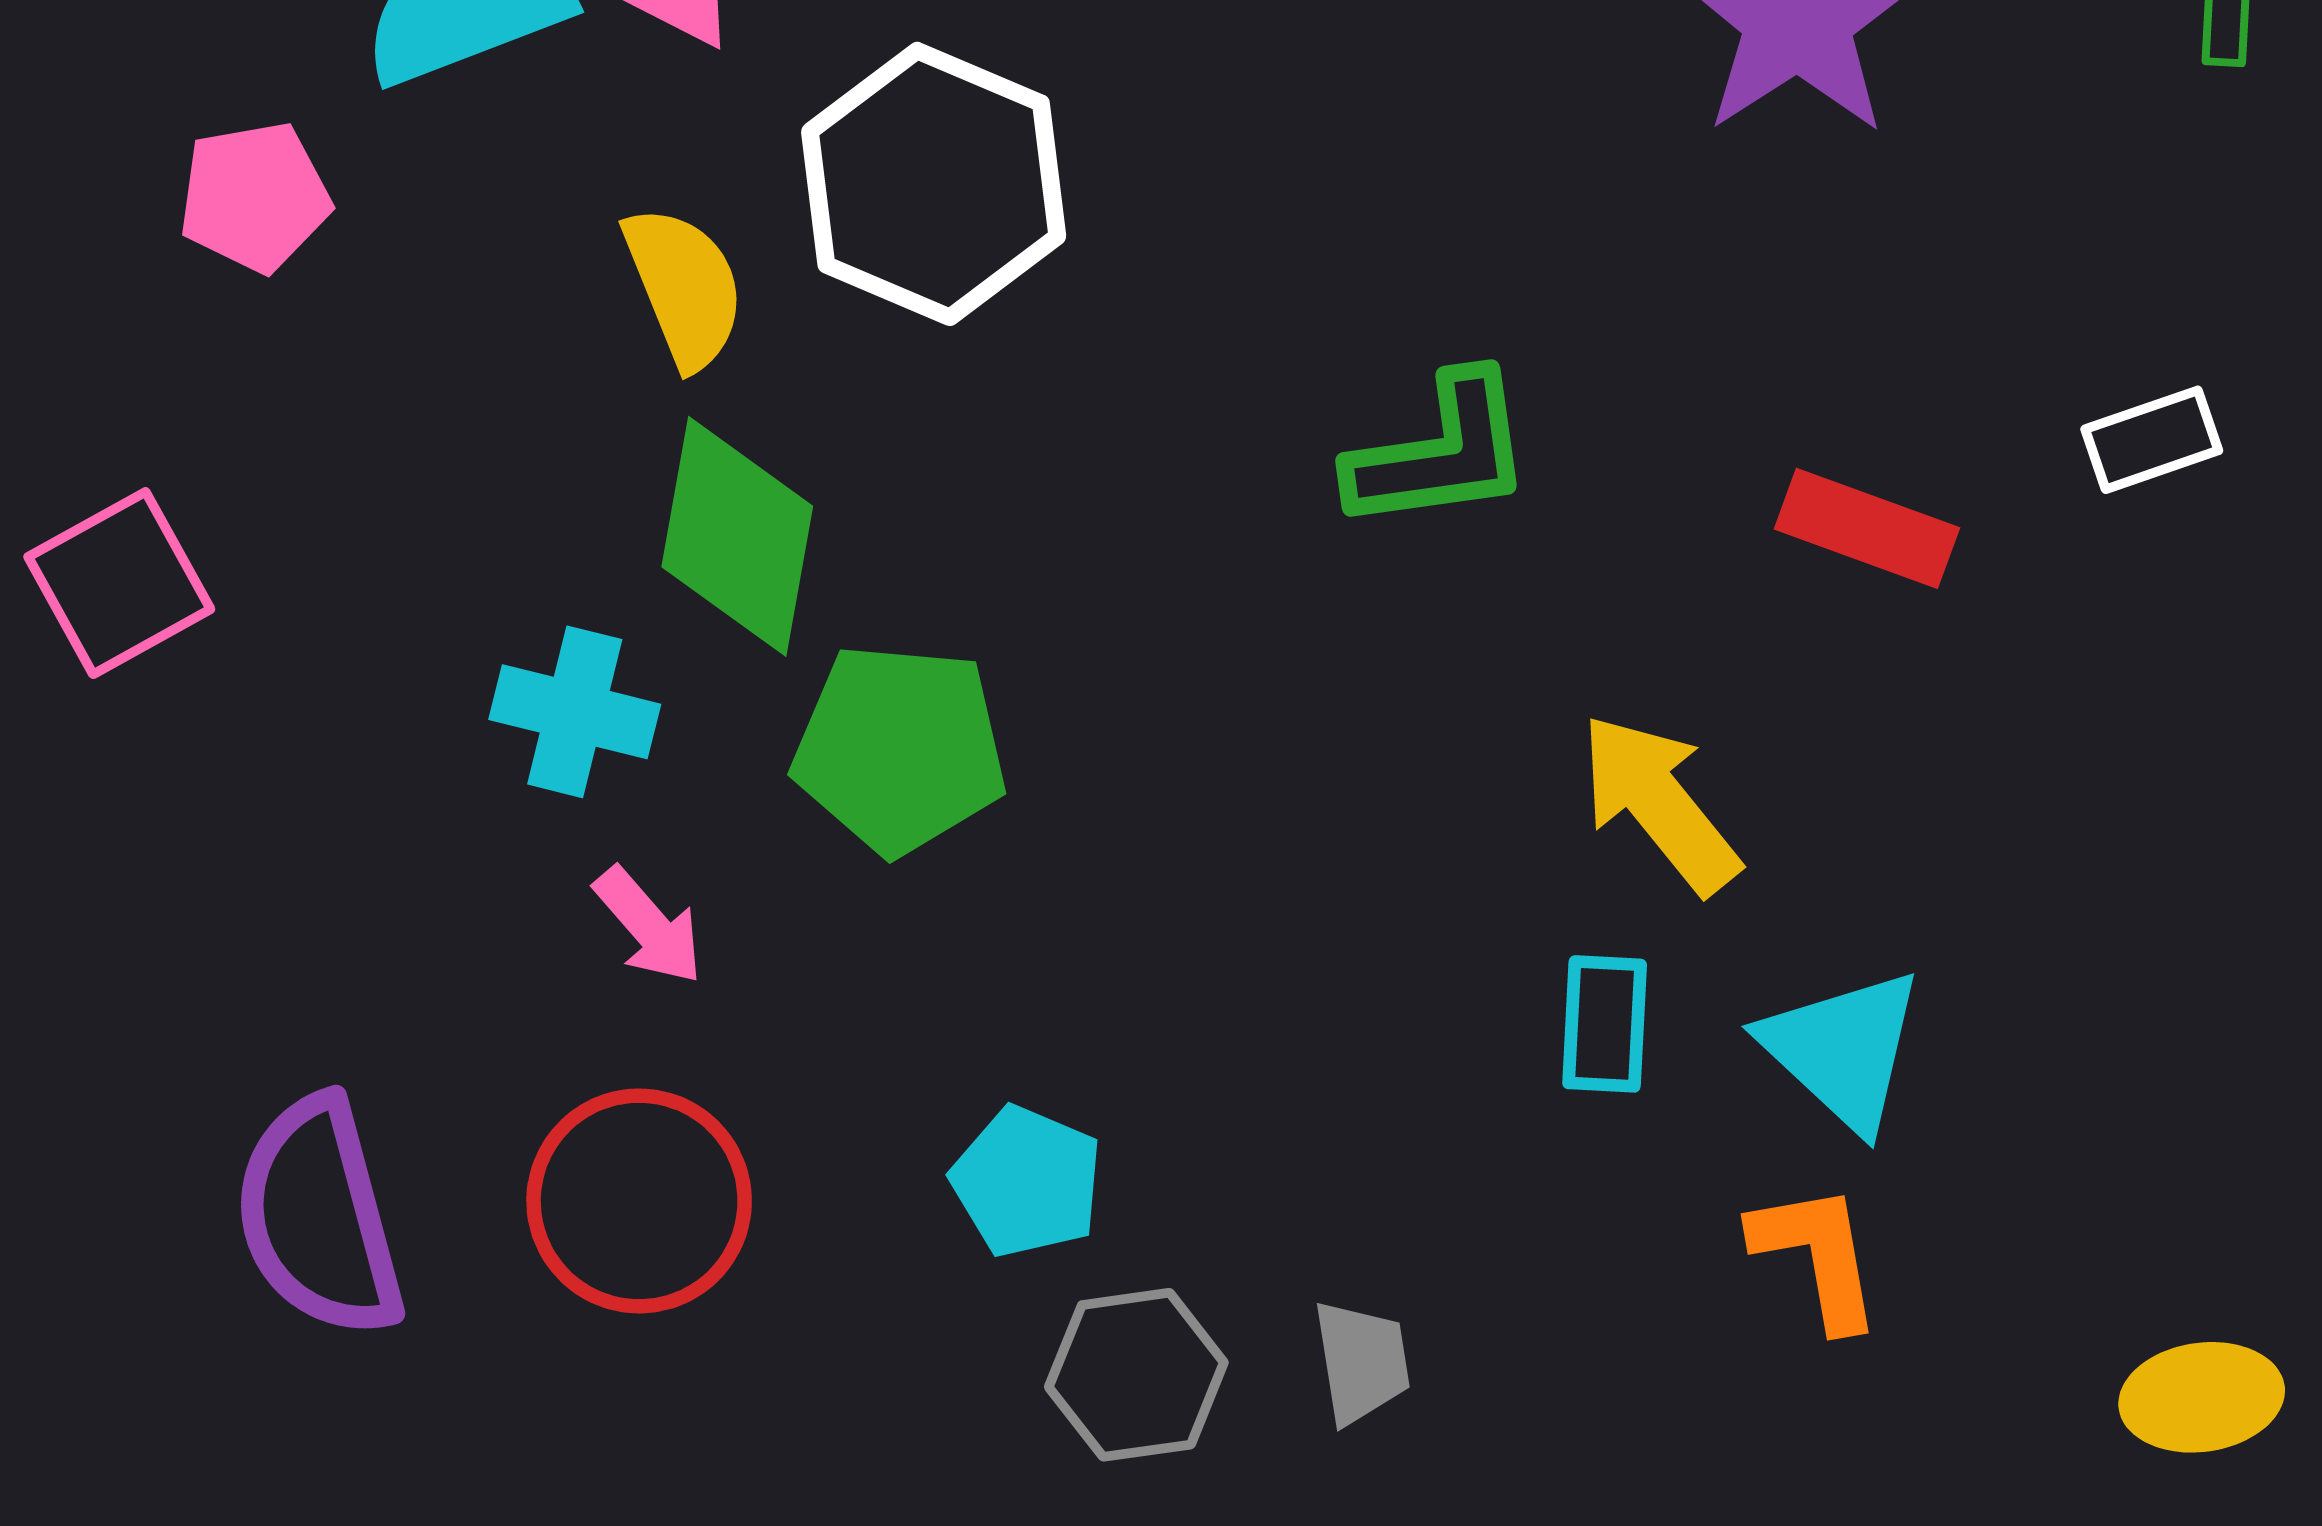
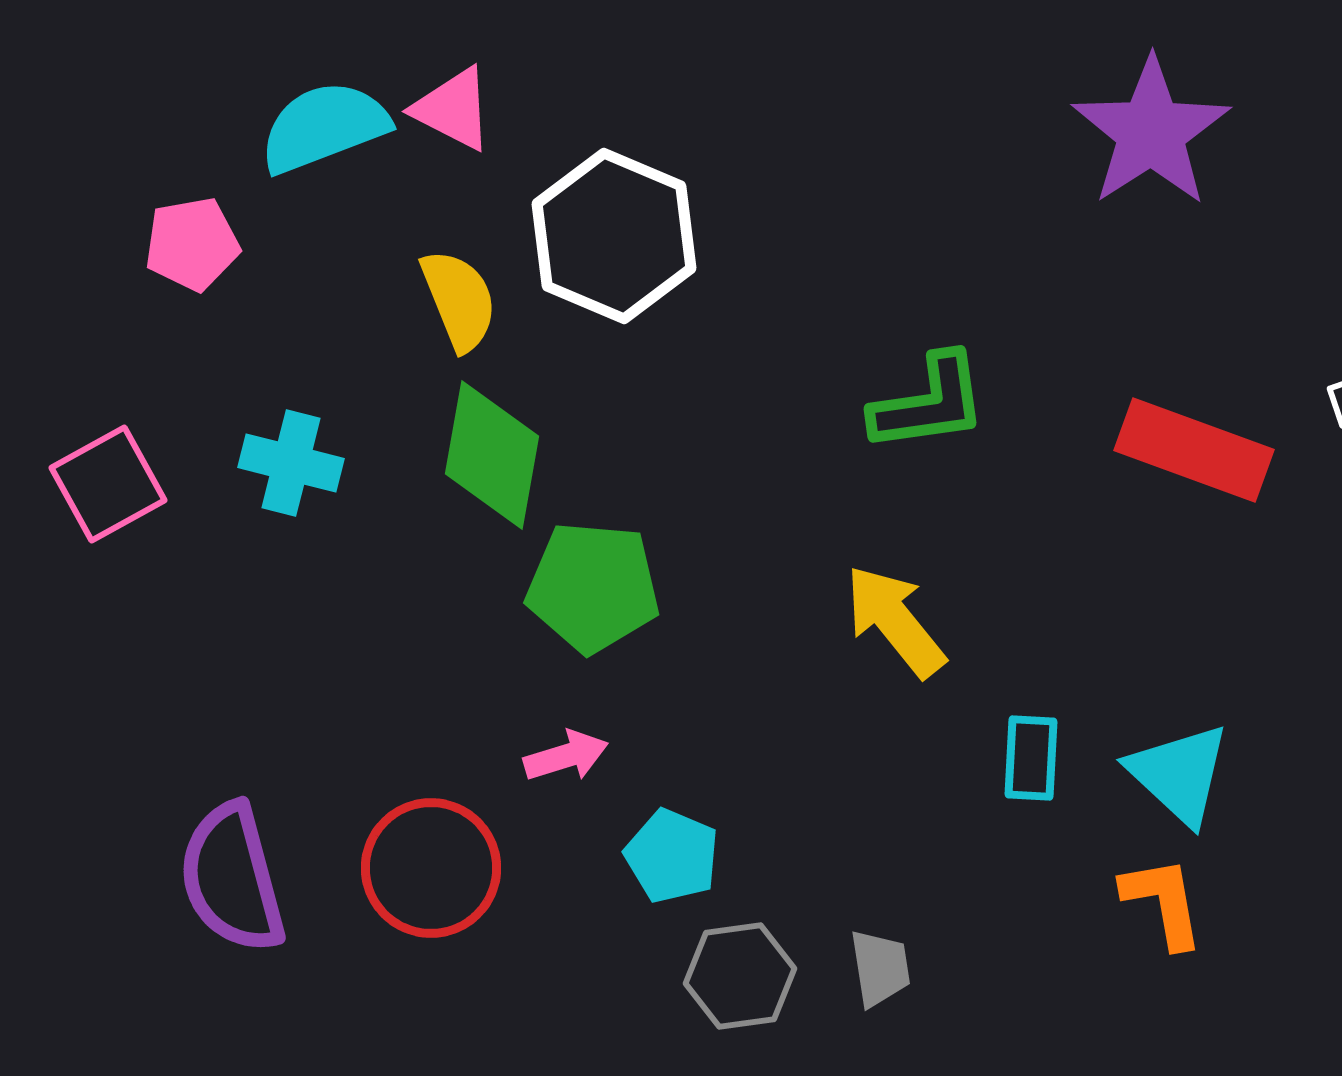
red rectangle: (1867, 528) -> (1194, 450), size x1.4
cyan cross: (575, 712) -> (291, 463), moved
yellow arrow: (1659, 804) -> (895, 621), moved
pink arrow: (649, 926) -> (566, 756), moved, turned -66

